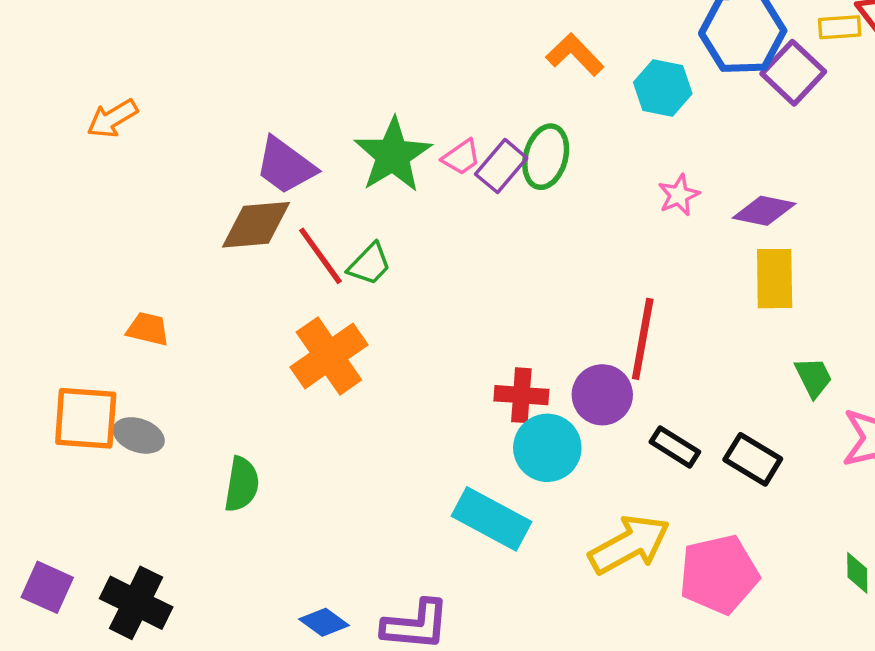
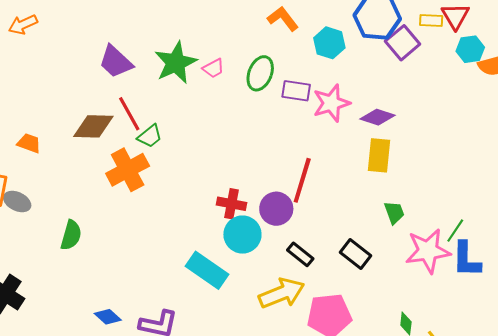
purple rectangle: (501, 166) -> (296, 91), moved, turned 52
pink star: (679, 195) -> (331, 103), size x1.6
brown diamond: (256, 225) -> (93, 126), moved
green trapezoid: (369, 264) -> (150, 136), moved
black rectangle: (675, 447) -> (300, 254), moved

